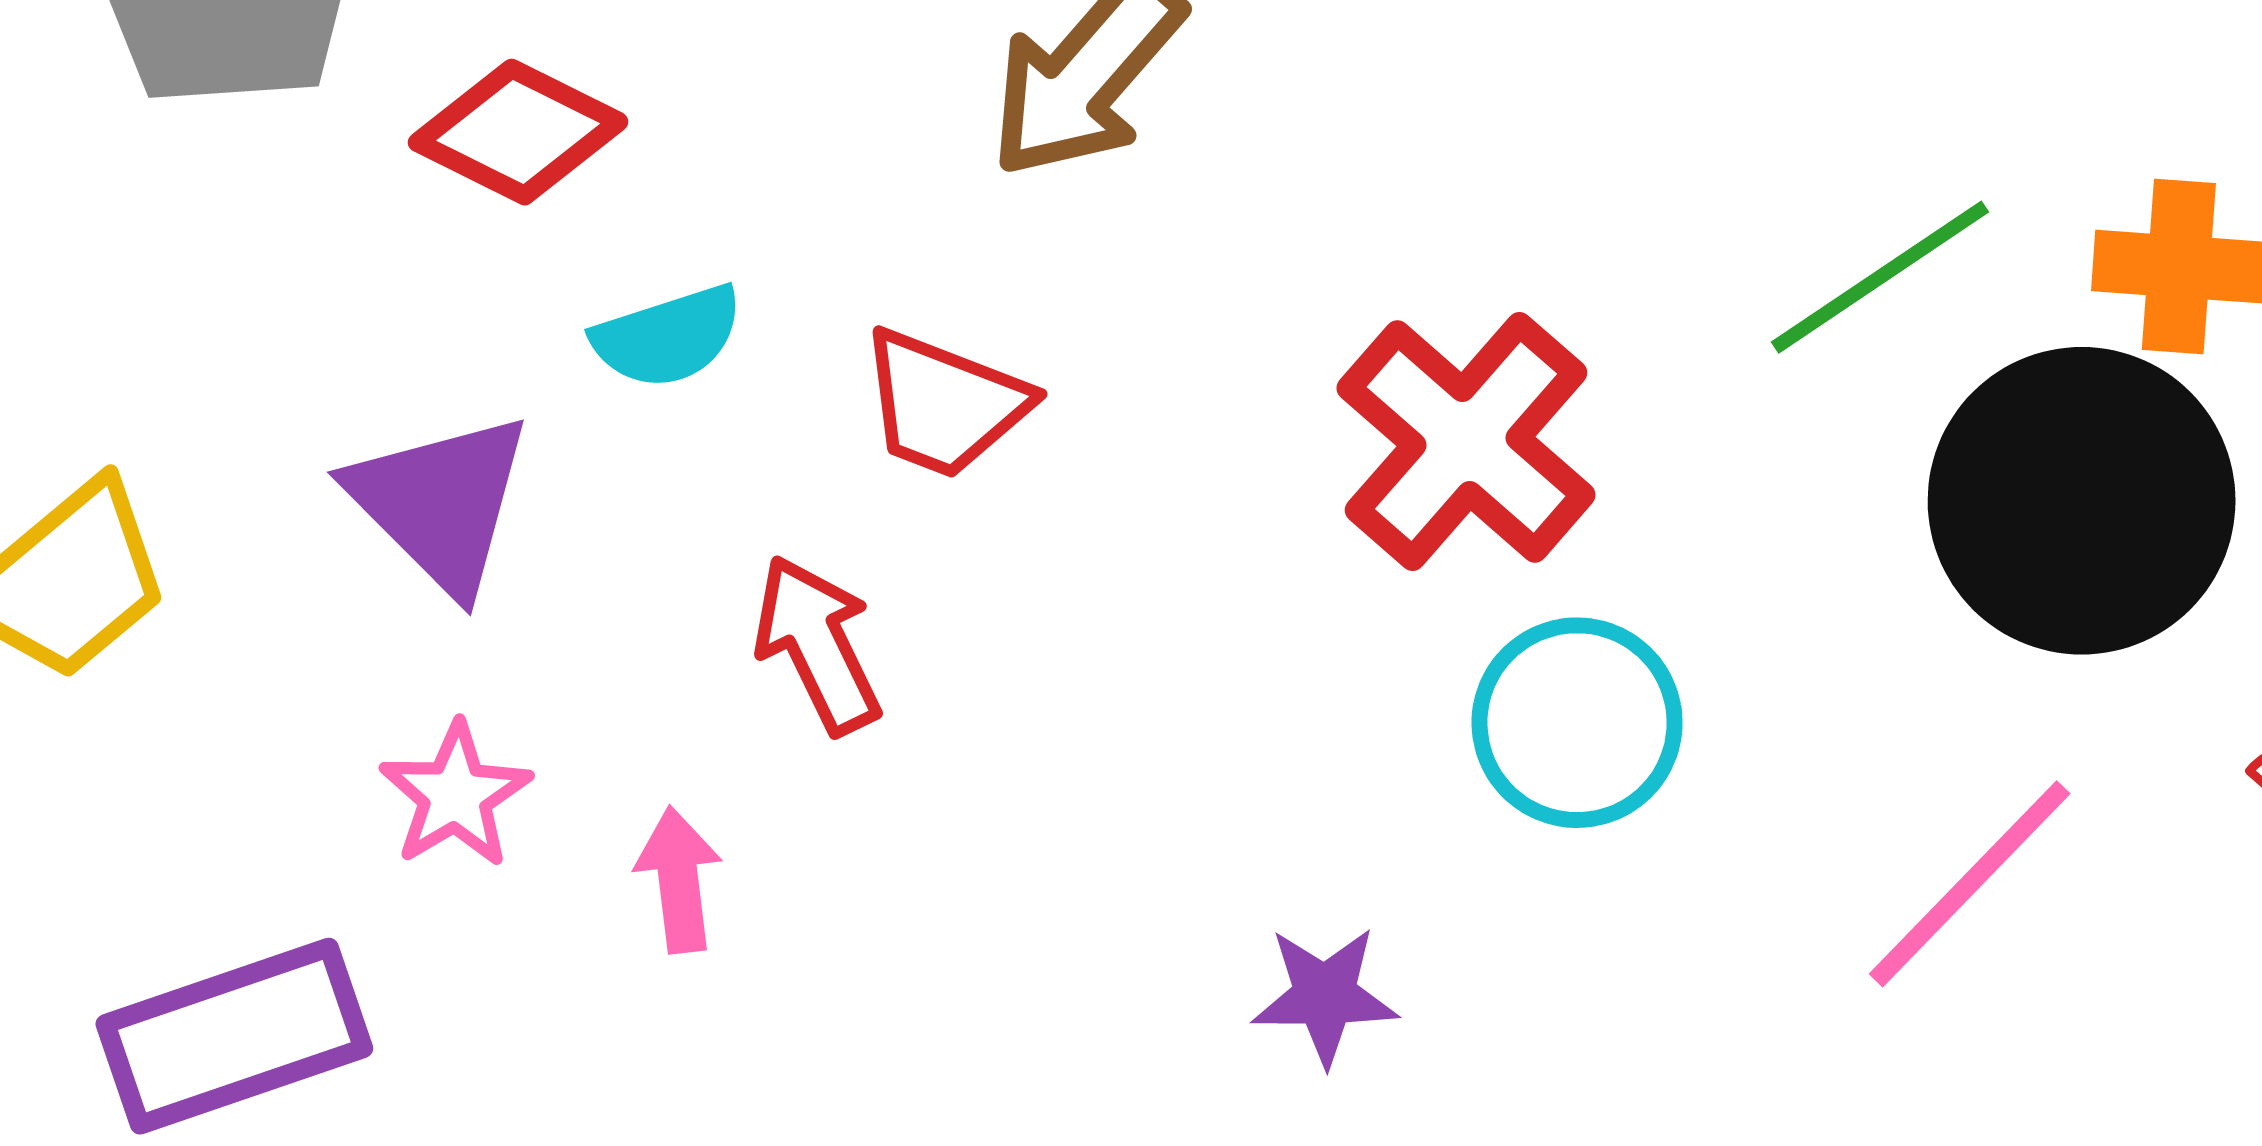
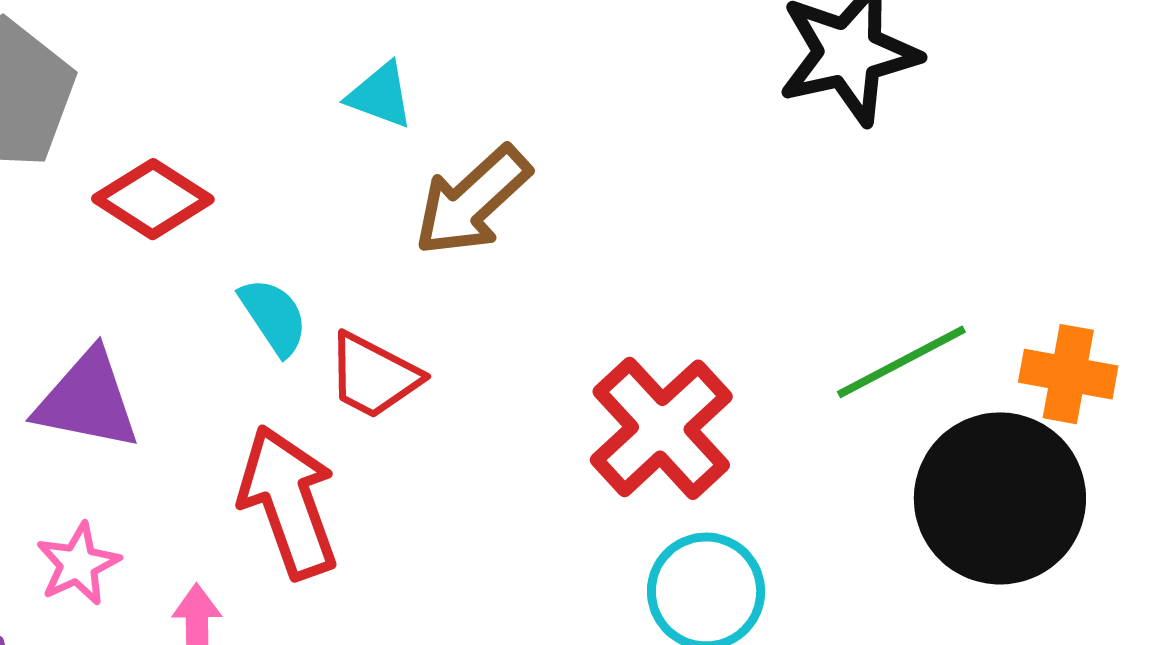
cyan semicircle: (668, 337) -> (274, 316), moved, turned -112
purple triangle: (440, 503) -> (87, 400), turned -40
red arrow: (817, 644) -> (288, 502), size x1.5

